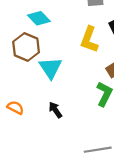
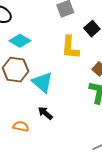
black arrow: (55, 110) -> (45, 113), moved

